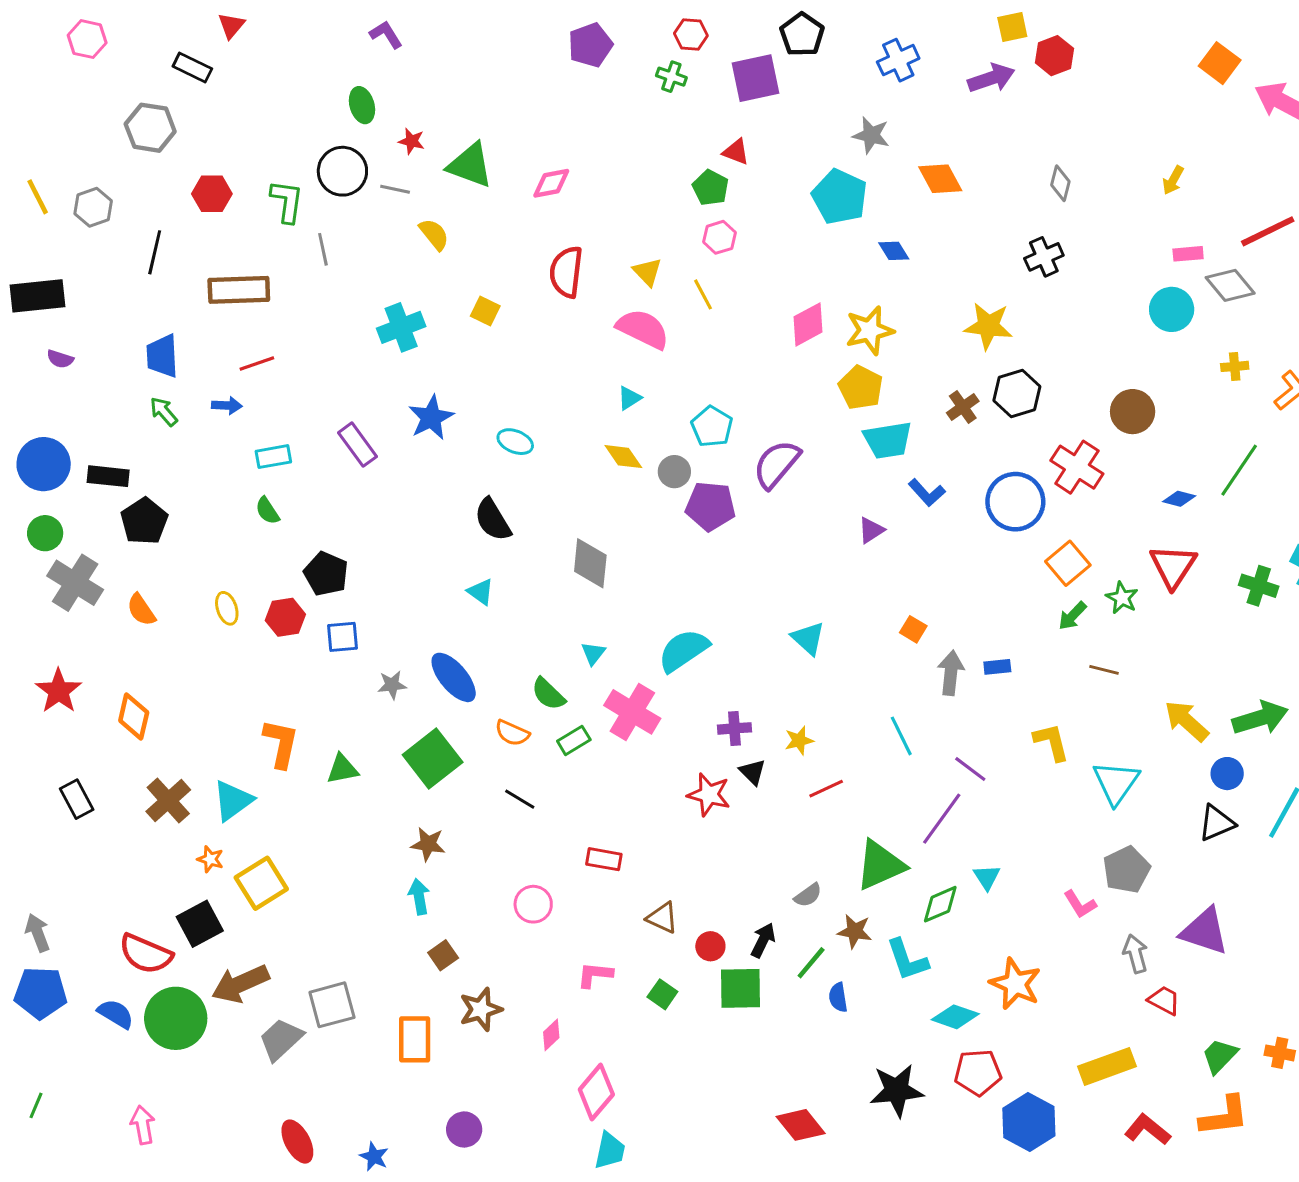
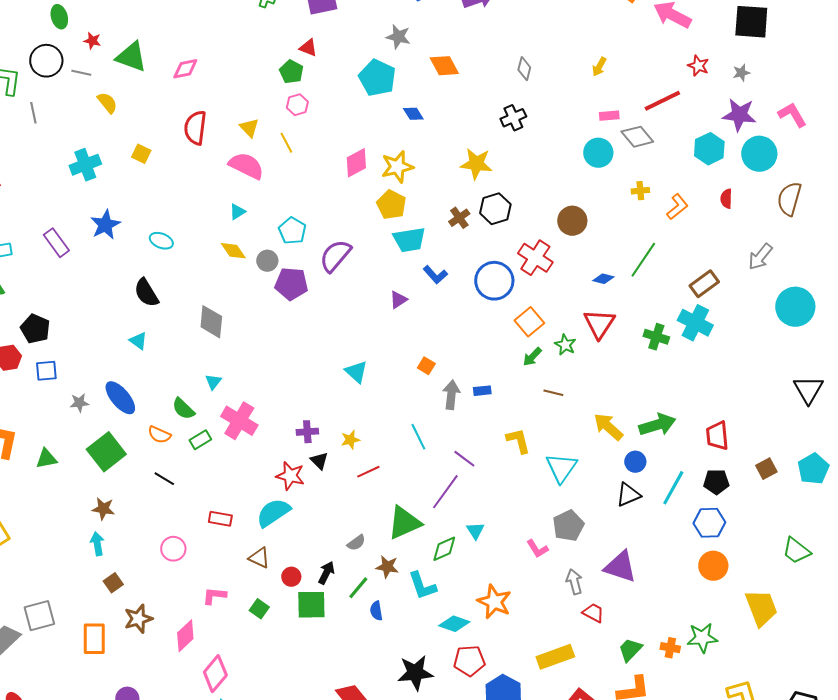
cyan semicircle: (683, 650) -> (273, 513), moved
pink diamond: (551, 1035) -> (185, 636), size x1.5

